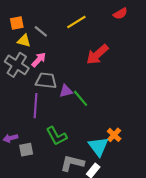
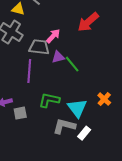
pink arrow: (39, 60) -> (53, 36), moved
green L-shape: (56, 136) -> (49, 100), turned 130
cyan triangle: (98, 146) -> (77, 108), moved

